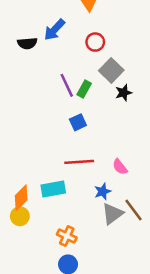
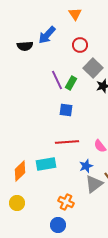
blue square: (78, 122) -> (66, 110), turned 32
yellow circle: (20, 216) -> (17, 203), moved
orange cross: (67, 236) -> (66, 202), moved

